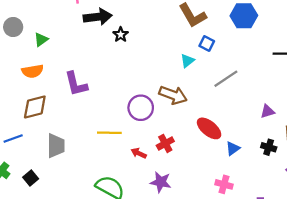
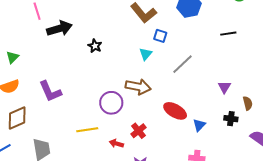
black star: (121, 35) -> (95, 46), moved
purple triangle: (267, 111) -> (224, 87), turned -32

